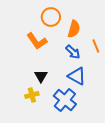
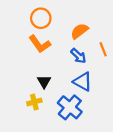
orange circle: (51, 17) -> (41, 18), moved
orange semicircle: (74, 29) -> (79, 31), turned -144

